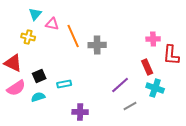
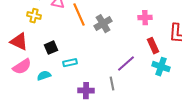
pink cross: (153, 39) -> (145, 18), moved
gray cross: (97, 45) -> (103, 24), turned -30
black square: (39, 76) -> (51, 48), moved
gray line: (130, 106) -> (112, 84), moved, turned -72

